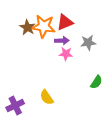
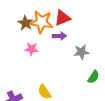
gray star: (88, 43) -> (81, 52), moved
pink star: (66, 54) -> (31, 49), moved

